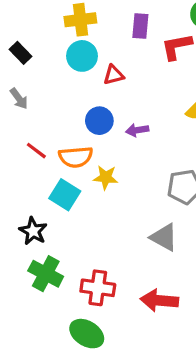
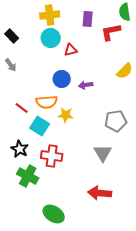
red line: (36, 151) -> (22, 108), moved
gray triangle: (164, 237) -> (103, 153), turned 30
red cross: (98, 288) -> (52, 156), moved

